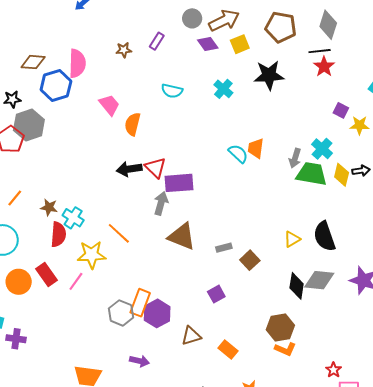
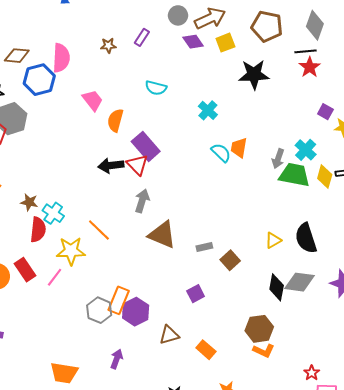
cyan cross: (223, 89) -> (208, 110), moved
purple rectangle: (179, 183) -> (146, 146), moved, turned 52
purple arrow: (139, 361) -> (117, 359), turned -84

